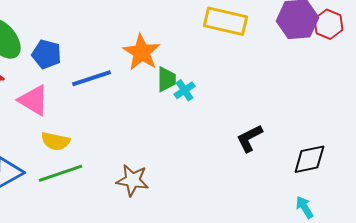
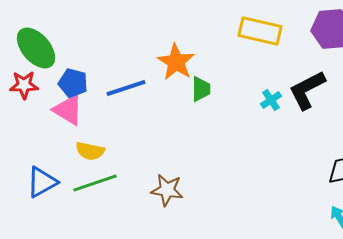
blue pentagon: (46, 54) -> (73, 83), moved
cyan cross: (184, 90) -> (271, 100), moved
black L-shape: (249, 138) -> (307, 90), moved, size x1.4

